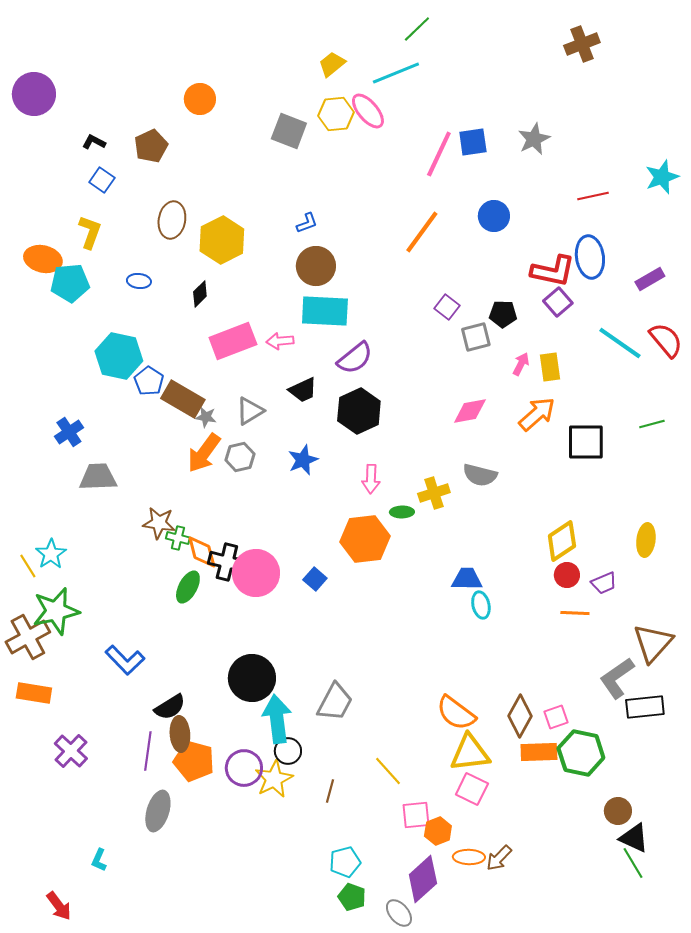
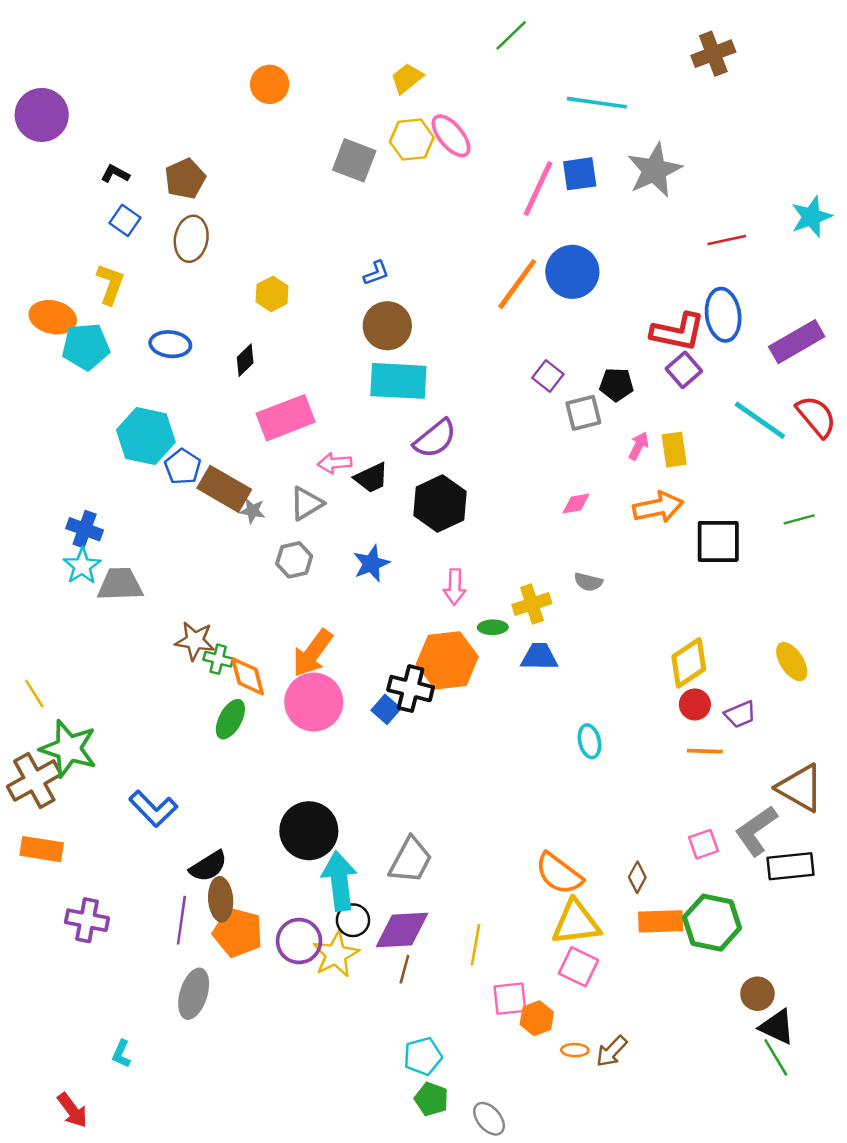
cyan line: (396, 73) -> (597, 103), moved, turned 30
orange circle: (200, 99) -> (270, 84), moved
gray star: (534, 139) -> (654, 170), size x1.4
blue circle: (494, 216) -> (572, 272), moved, size x1.4
brown ellipse: (172, 220) -> (191, 239), moved
yellow hexagon: (222, 240) -> (272, 294), size x0.6
purple rectangle: (650, 279) -> (797, 342), size x1.5
blue ellipse: (139, 281) -> (170, 344), size x1.4
pink arrow: (280, 341) -> (335, 463), moved
pink diamond: (470, 411) -> (576, 503), size x0.7
orange arrow: (537, 414) -> (658, 507), turned 30
blue cross: (69, 432) -> (85, 529), turned -36
orange arrow: (204, 453) -> (313, 653), moved
gray semicircle: (480, 475) -> (588, 582), size x0.7
yellow ellipse: (646, 540) -> (792, 662), turned -40
cyan star: (51, 554) -> (82, 566), moved
black cross: (227, 562) -> (411, 689), moved
blue trapezoid: (467, 579) -> (539, 657), moved
green star: (56, 611) -> (69, 749), turned 30
brown triangle: (653, 643) -> (800, 788), turned -42
brown diamond: (520, 716) -> (637, 877), size x0.6
pink square: (556, 717) -> (703, 844), moved
purple cross: (71, 751) -> (87, 920), turned -32
yellow line: (388, 771) -> (476, 945), turned 52
orange ellipse: (469, 857) -> (575, 1050), size x0.7
purple diamond: (423, 879) -> (402, 930), moved, turned 39

